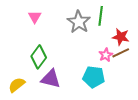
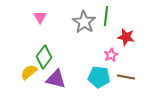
brown line: (121, 53) -> (126, 77), moved, turned 36
yellow semicircle: (17, 85) -> (29, 72), moved

